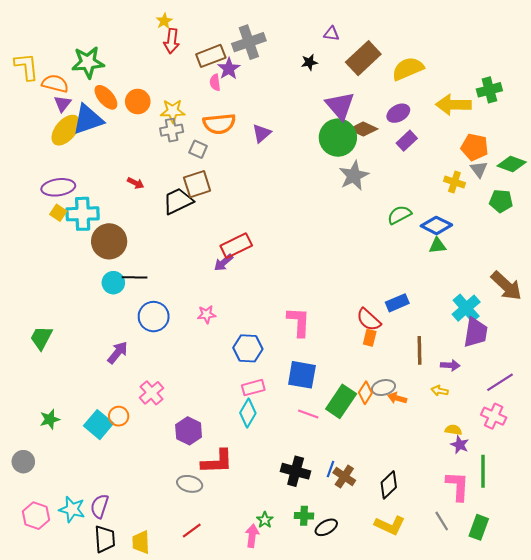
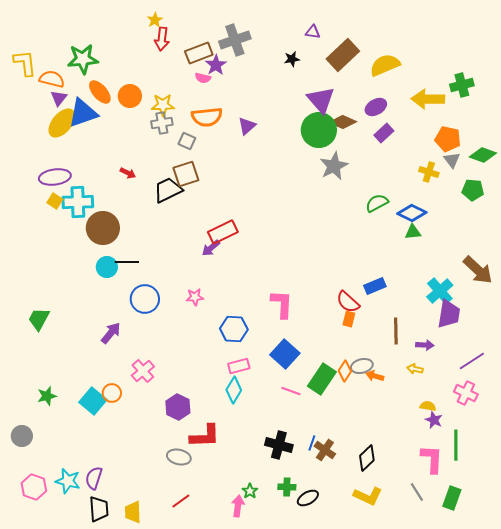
pink semicircle: (215, 82) -> (203, 78), turned -70
blue square: (302, 375) -> (285, 354), turned 32

